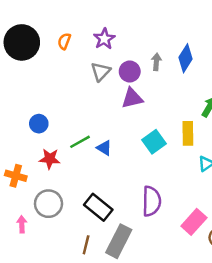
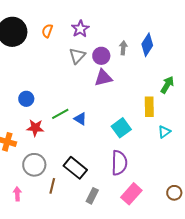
cyan square: (154, 142) -> (121, 128), moved
pink rectangle: (194, 222) -> (131, 194), moved
pink arrow: (22, 224) -> (17, 194), moved
gray rectangle: (119, 241) -> (92, 196), size x0.6
brown line: (86, 245) -> (52, 186), moved

